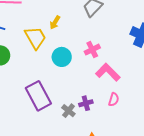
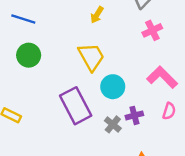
yellow trapezoid: (35, 38) -> (91, 57), moved
pink cross: (92, 50) -> (152, 30), moved
cyan circle: (62, 57) -> (113, 87), moved

